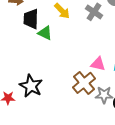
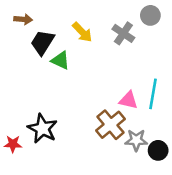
black trapezoid: (31, 19) -> (42, 42), turned 30

